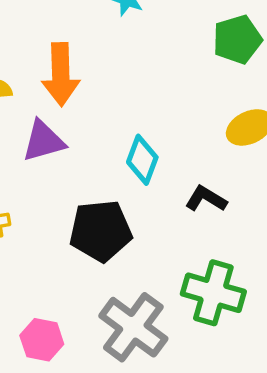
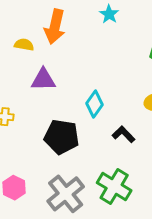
orange arrow: (61, 74) -> (55, 27), moved

